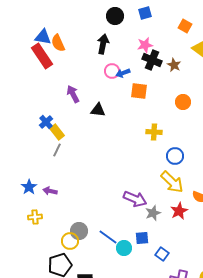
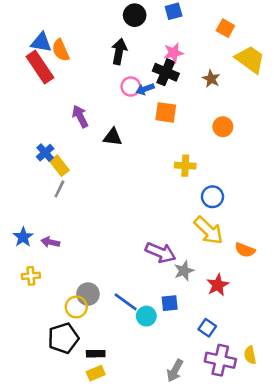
black cross: (152, 60) -> (166, 72), moved
red star: (179, 211) -> (218, 285), moved
blue square: (162, 254) -> (207, 328), moved

